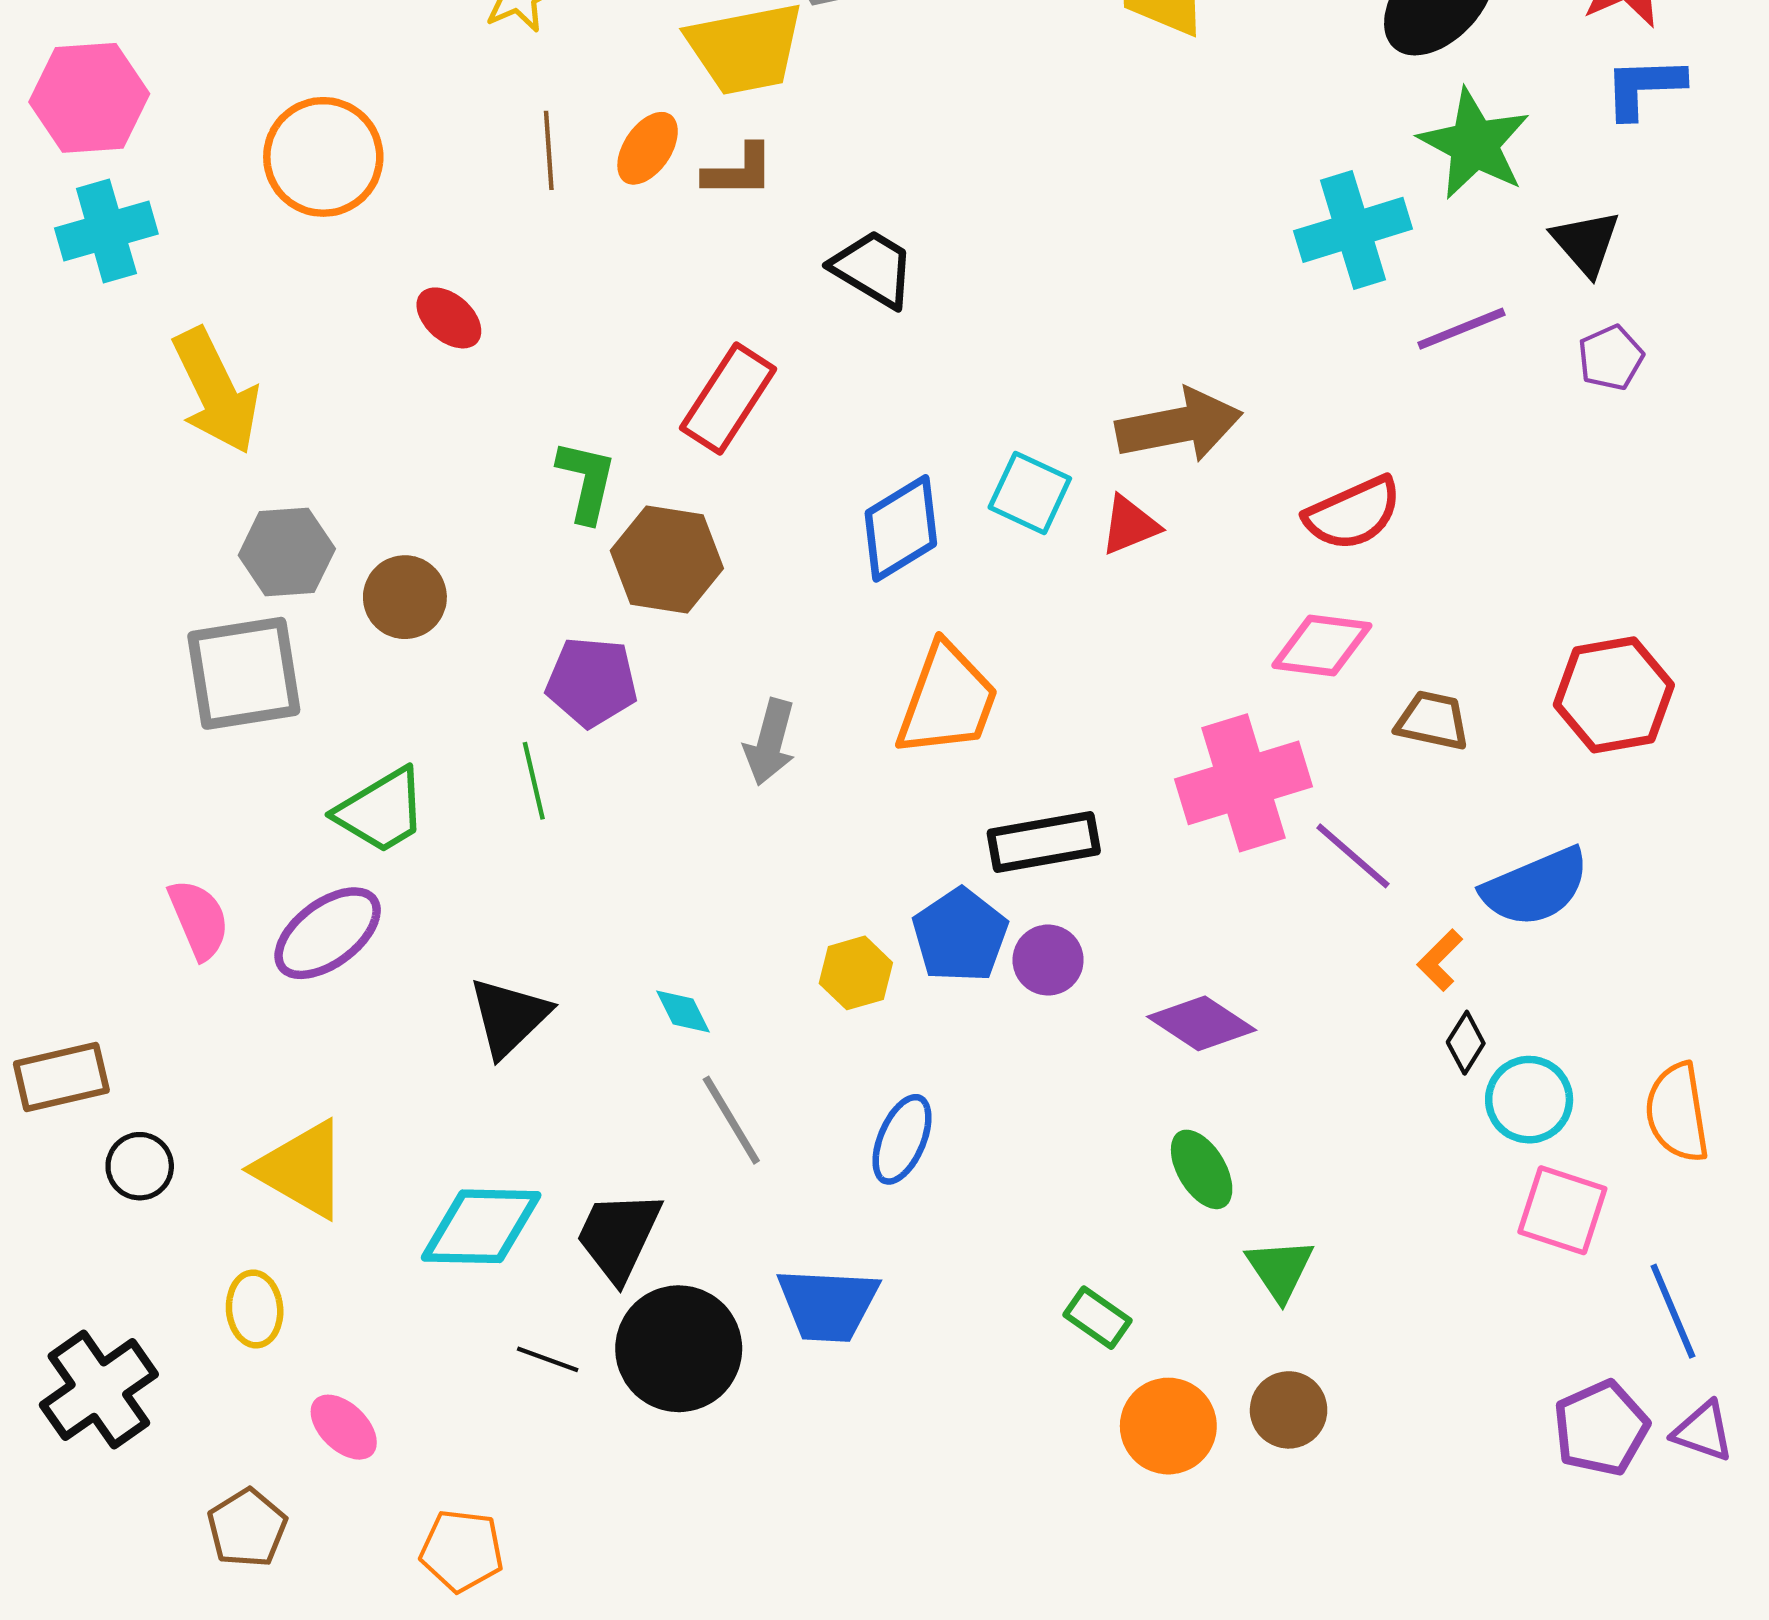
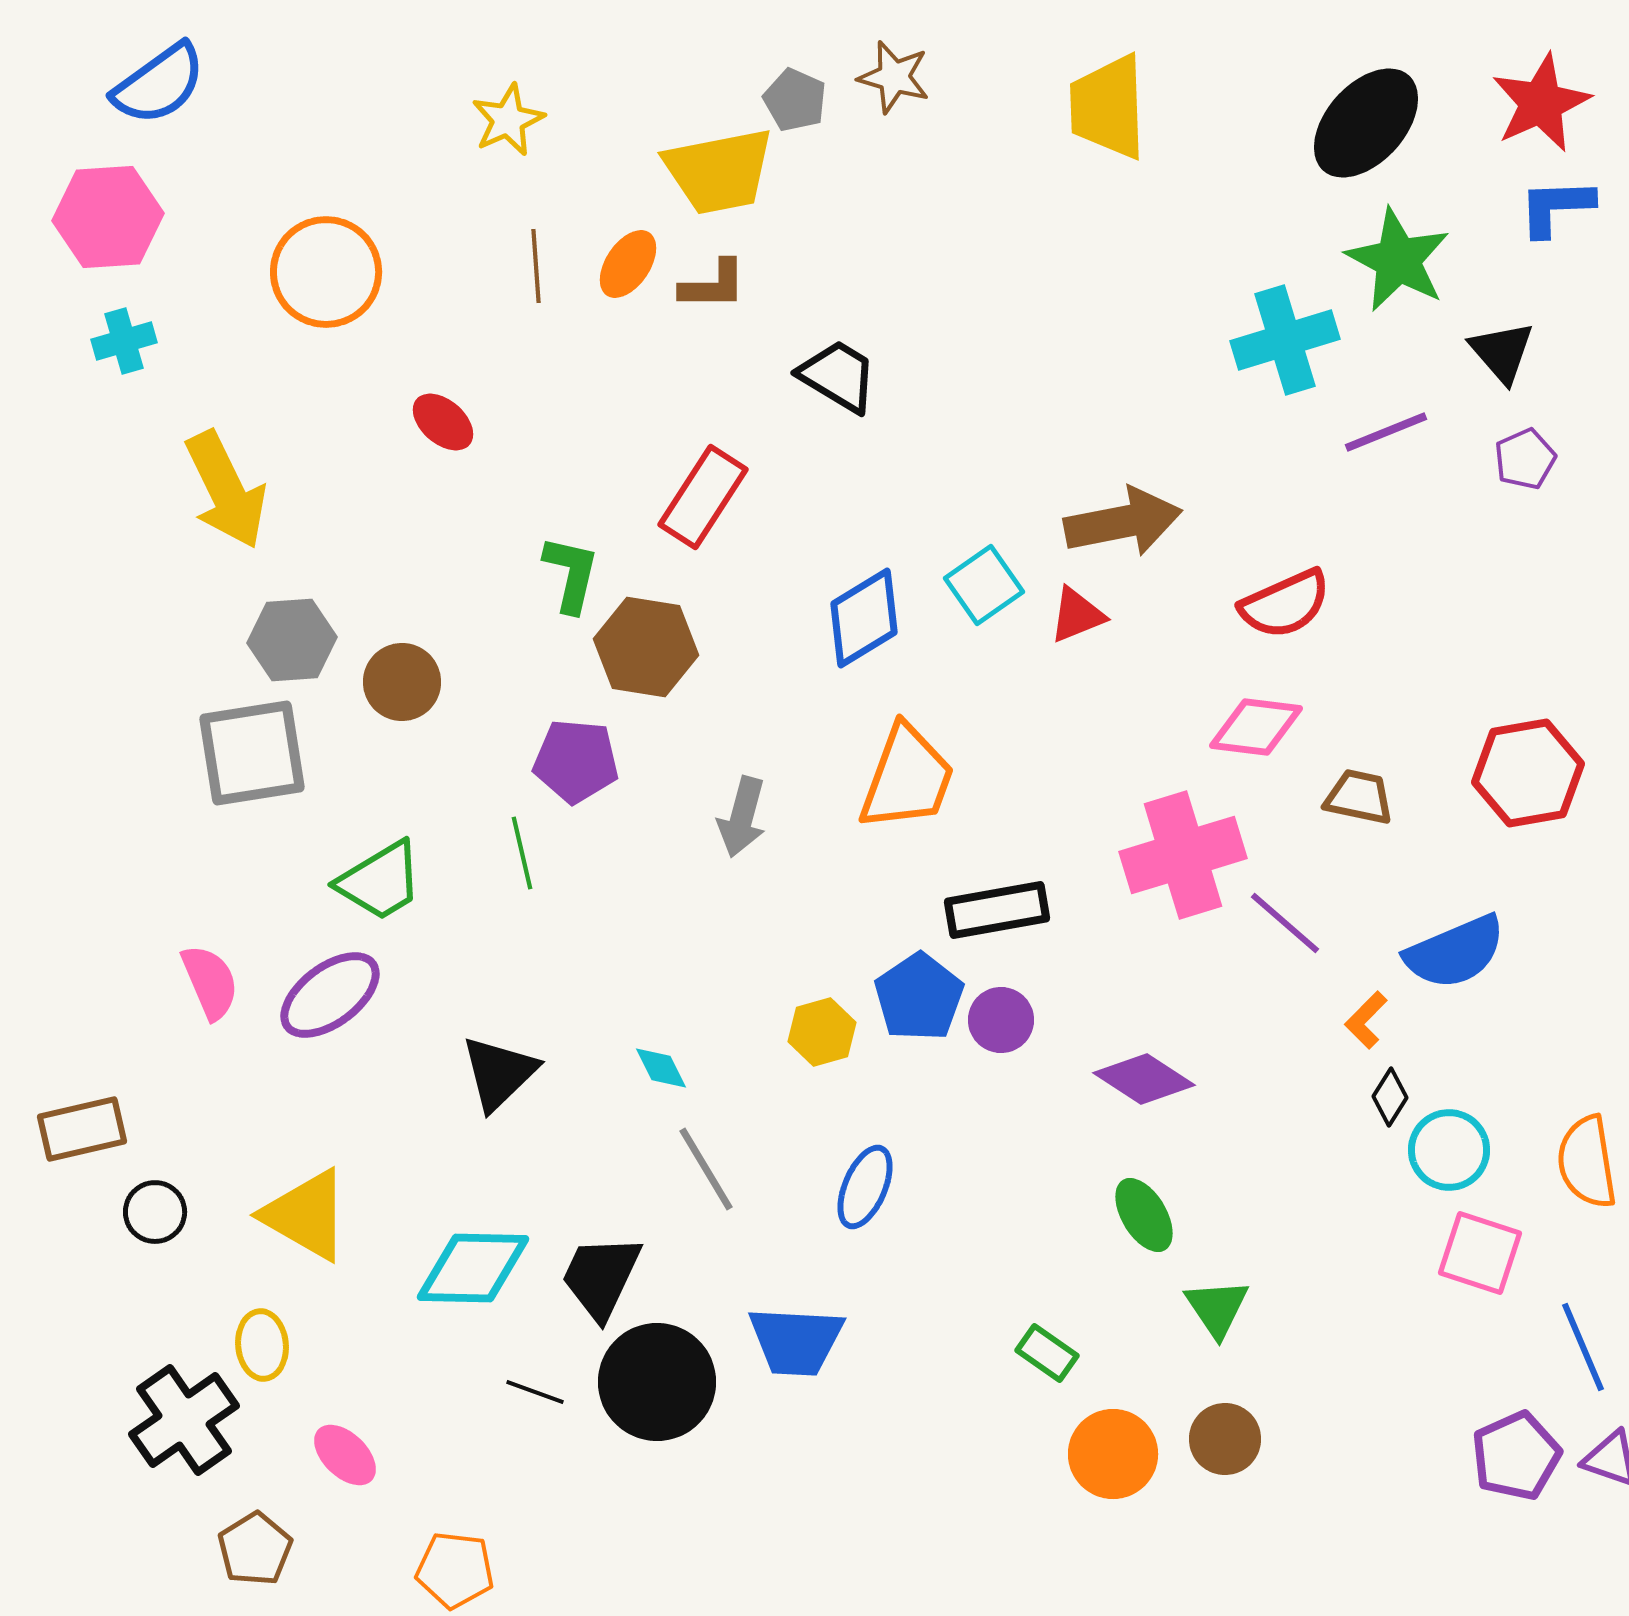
cyan cross: (106, 231) -> (124, 341), size x0.7
cyan square: (1030, 493) -> (984, 585), turned 30
black cross: (99, 1390) -> (184, 1420), moved

